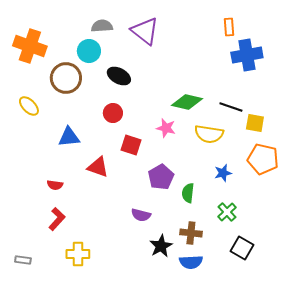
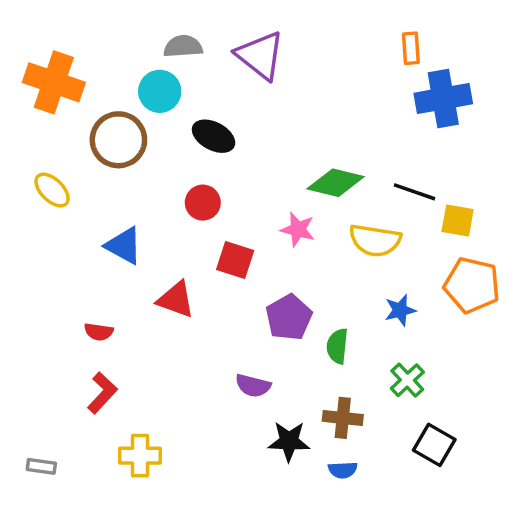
blue triangle: (69, 137) -> (124, 246), turned 35
black star: (161, 246) -> (289, 441), turned 30
blue semicircle: (191, 262) -> (343, 470), size x0.7

